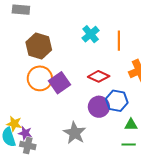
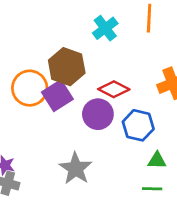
orange line: (119, 41) -> (149, 18), moved
brown hexagon: (39, 46) -> (67, 67), moved
purple circle: (99, 107) -> (98, 114), moved

